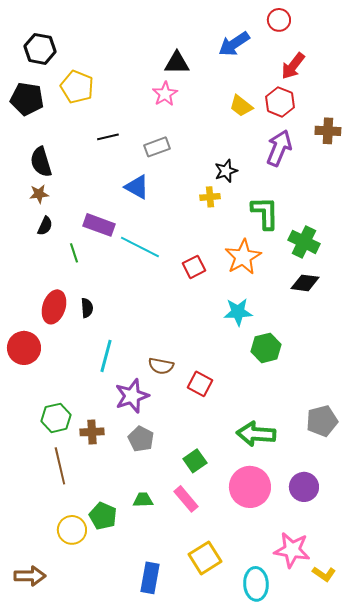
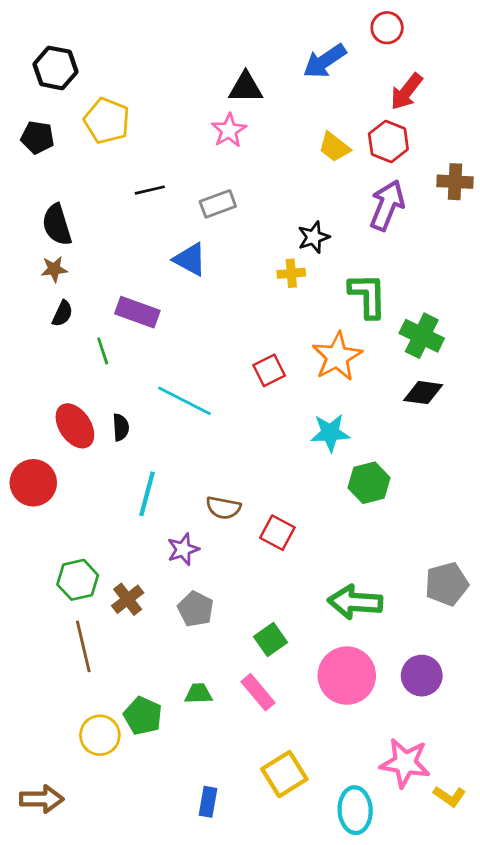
black pentagon: (27, 99) -> (37, 137), size x0.7
cyan line: (140, 247) -> (184, 401), moved
red ellipse: (54, 307) -> (75, 426), turned -52
purple star: (132, 396) -> (183, 549), size x0.7
brown cross: (92, 432) -> (128, 599), turned -35
blue rectangle: (150, 578) -> (208, 802), size x0.7

